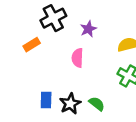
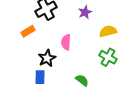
purple star: (88, 29) -> (85, 12), moved
black star: (70, 104) -> (47, 58), moved

